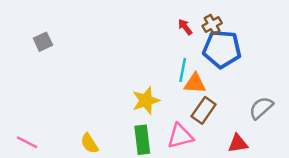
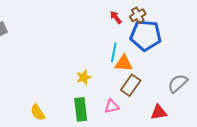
yellow star: (146, 101) -> (84, 77), size x0.7
pink triangle: (180, 136) -> (112, 106), size x0.7

